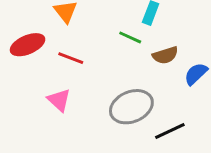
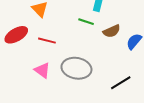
gray ellipse: (131, 107) -> (76, 68), moved, turned 40

